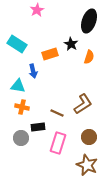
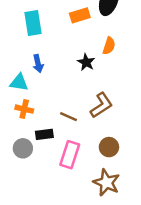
cyan rectangle: (17, 44) -> (33, 23), moved, turned 48
black star: (71, 44) -> (86, 62), moved
orange rectangle: (50, 54) -> (80, 15), moved

